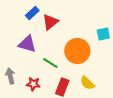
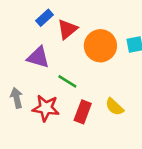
orange circle: (77, 51) -> (100, 46), moved
red star: (33, 84) -> (46, 108), size x1.5

